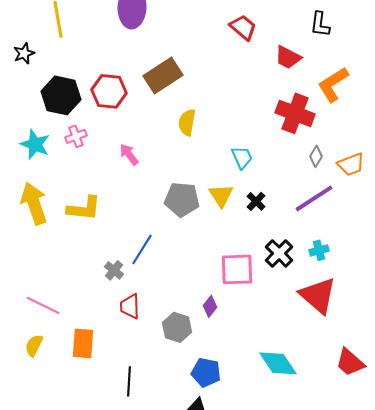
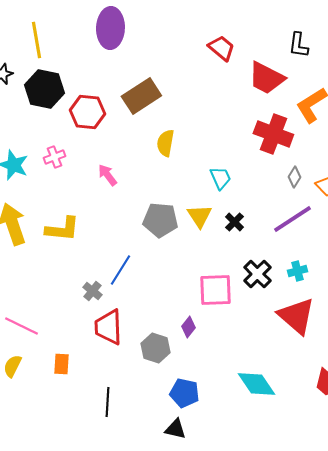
red trapezoid: (288, 57) -> (266, 78), size x1.4
black hexagon: (61, 95) -> (44, 89), moved
red trapezoid: (130, 306) -> (108, 327), size x1.4
orange rectangle: (83, 343) -> (61, 364), size x0.7

